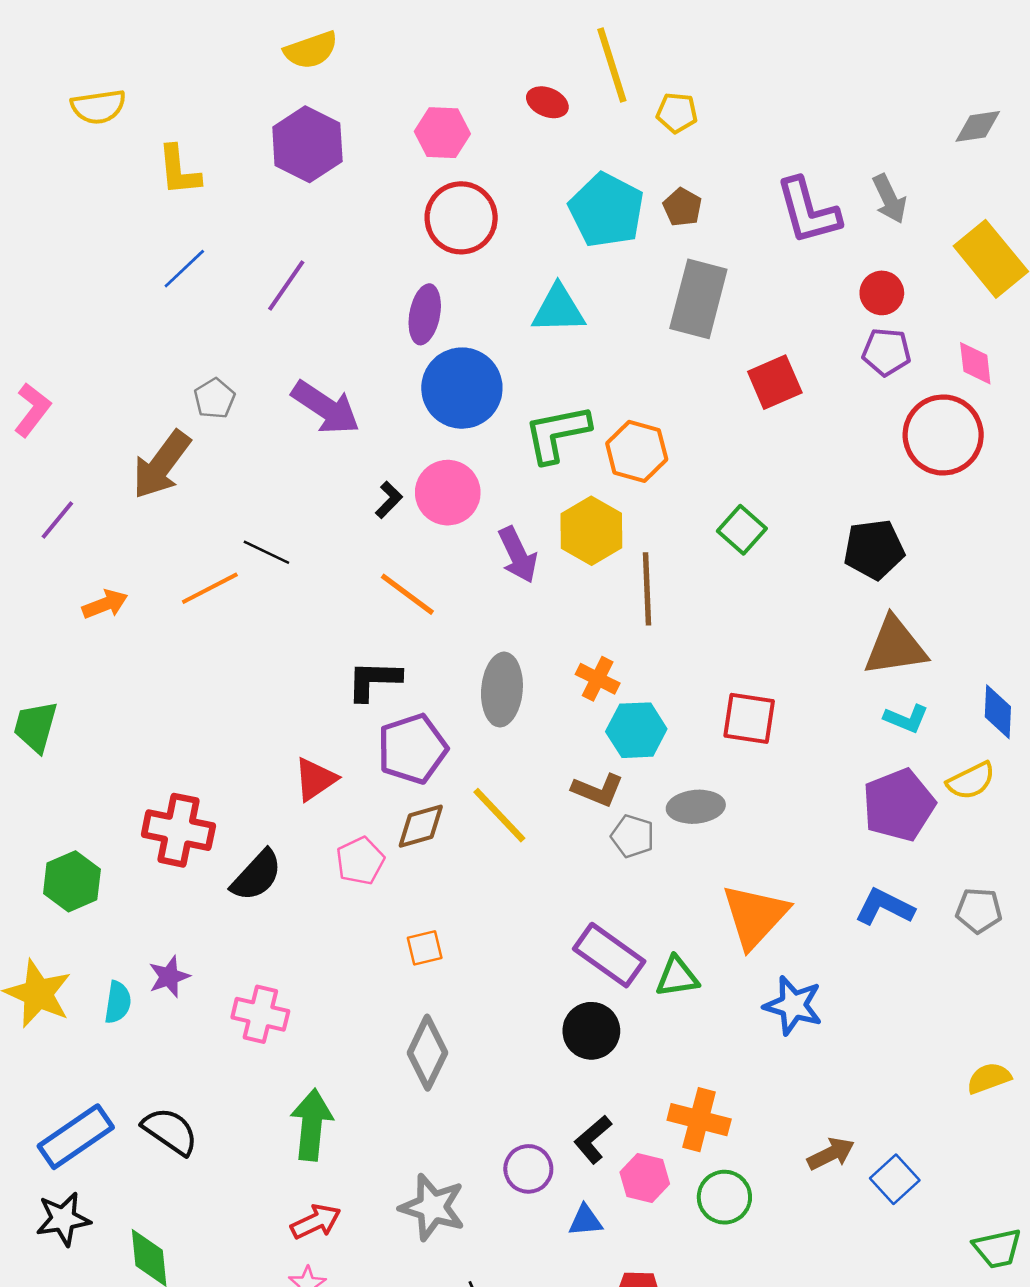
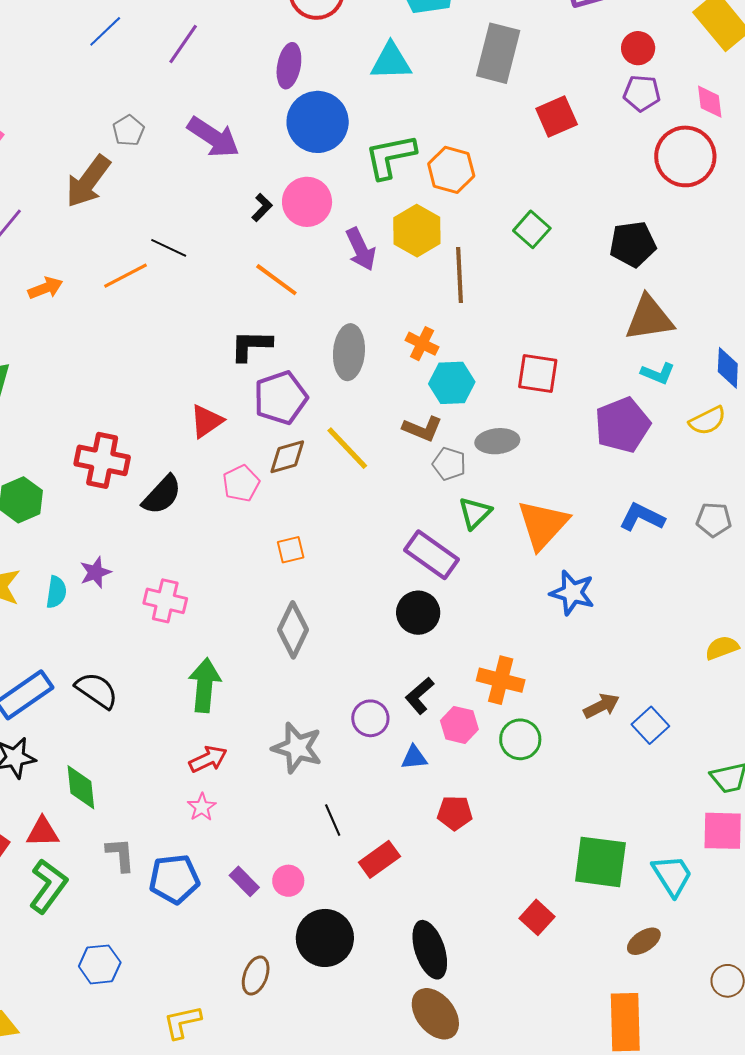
purple pentagon: (899, 805) -> (622, 425), moved
green triangle: (677, 977) -> (475, 513), moved, turned -36

